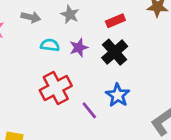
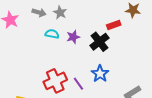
gray star: (70, 15) -> (60, 13), moved
red rectangle: (115, 21) -> (114, 25), moved
red cross: (56, 88) -> (55, 81), moved

